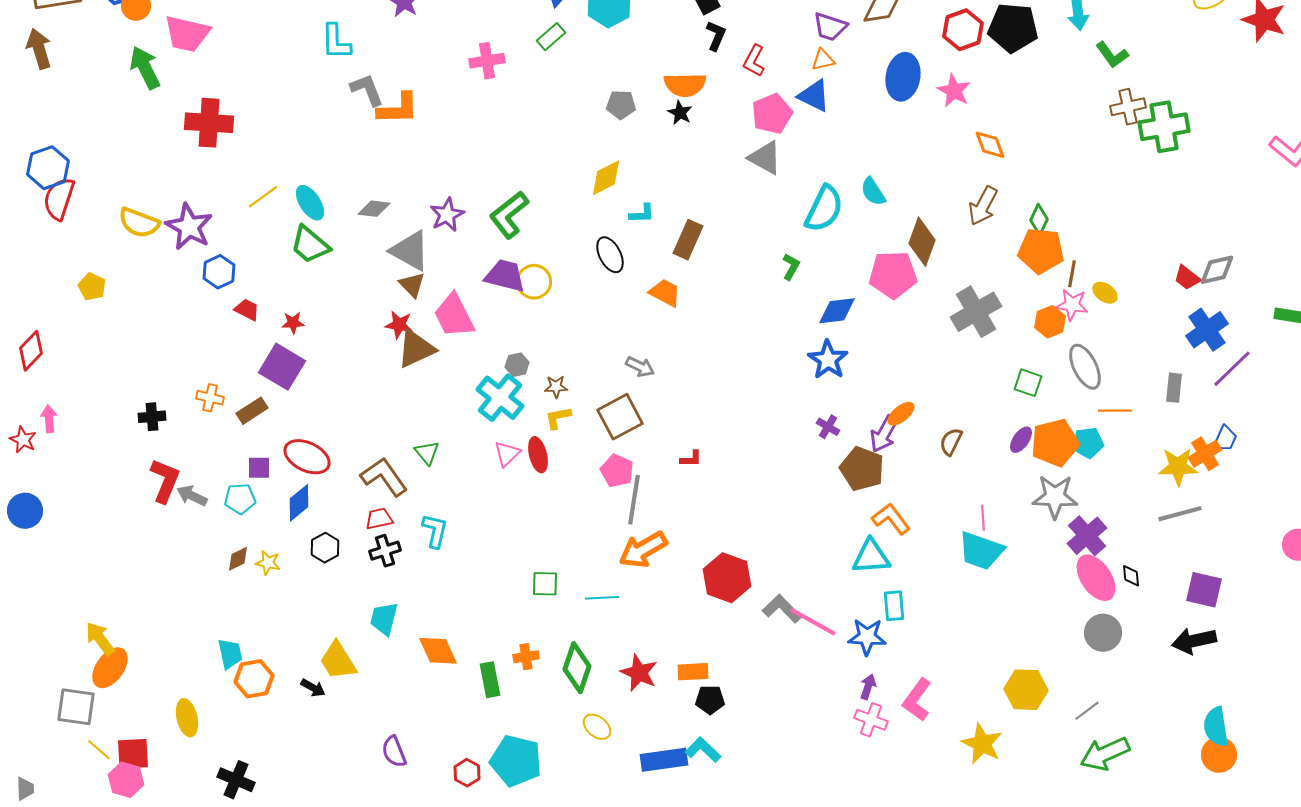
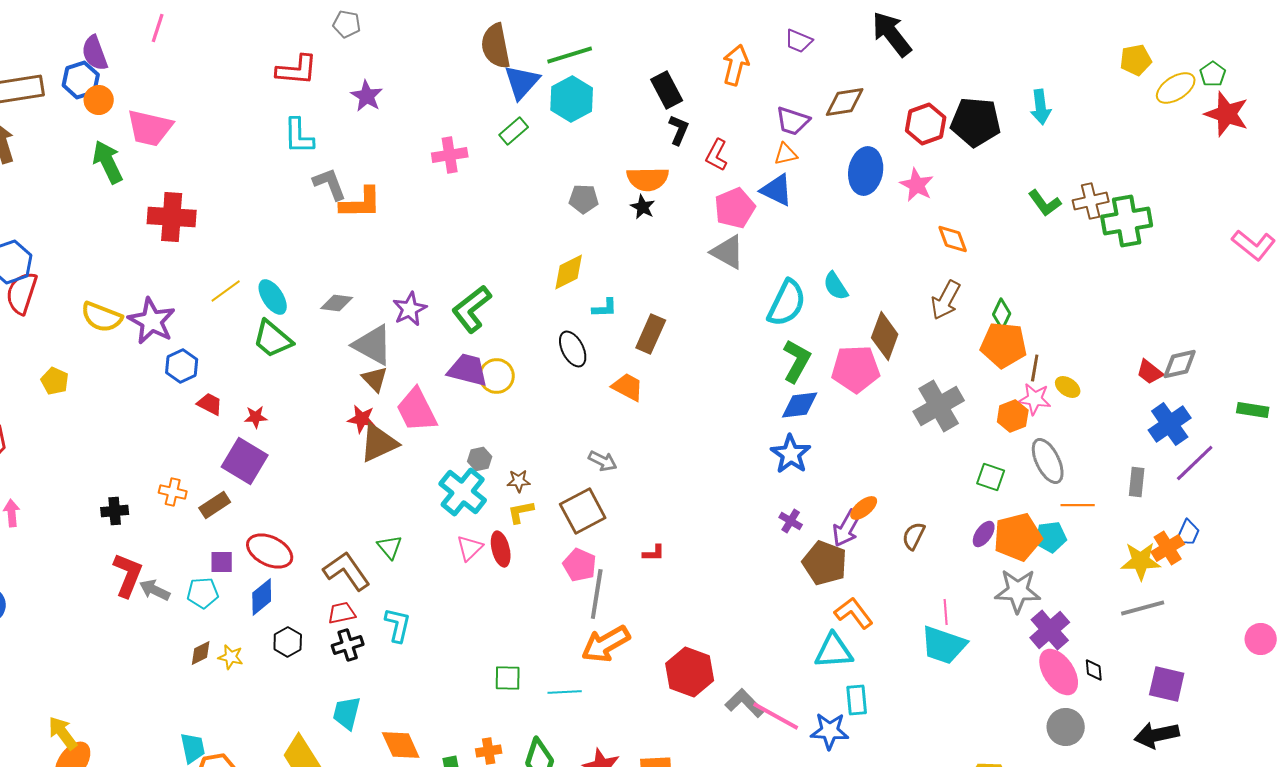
green L-shape: (1112, 55) -> (1045, 203), moved
green L-shape: (791, 267) -> (797, 361), moved, size x1.6

